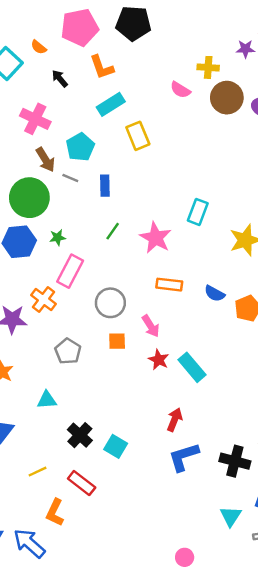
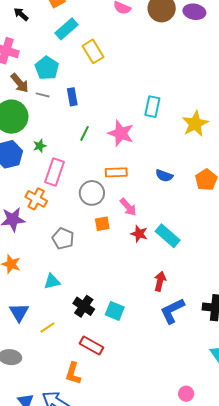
orange rectangle: (169, 285) -> (116, 172), moved
blue semicircle: (215, 294) -> (164, 176), moved
yellow line: (38, 472) -> (47, 328), moved

